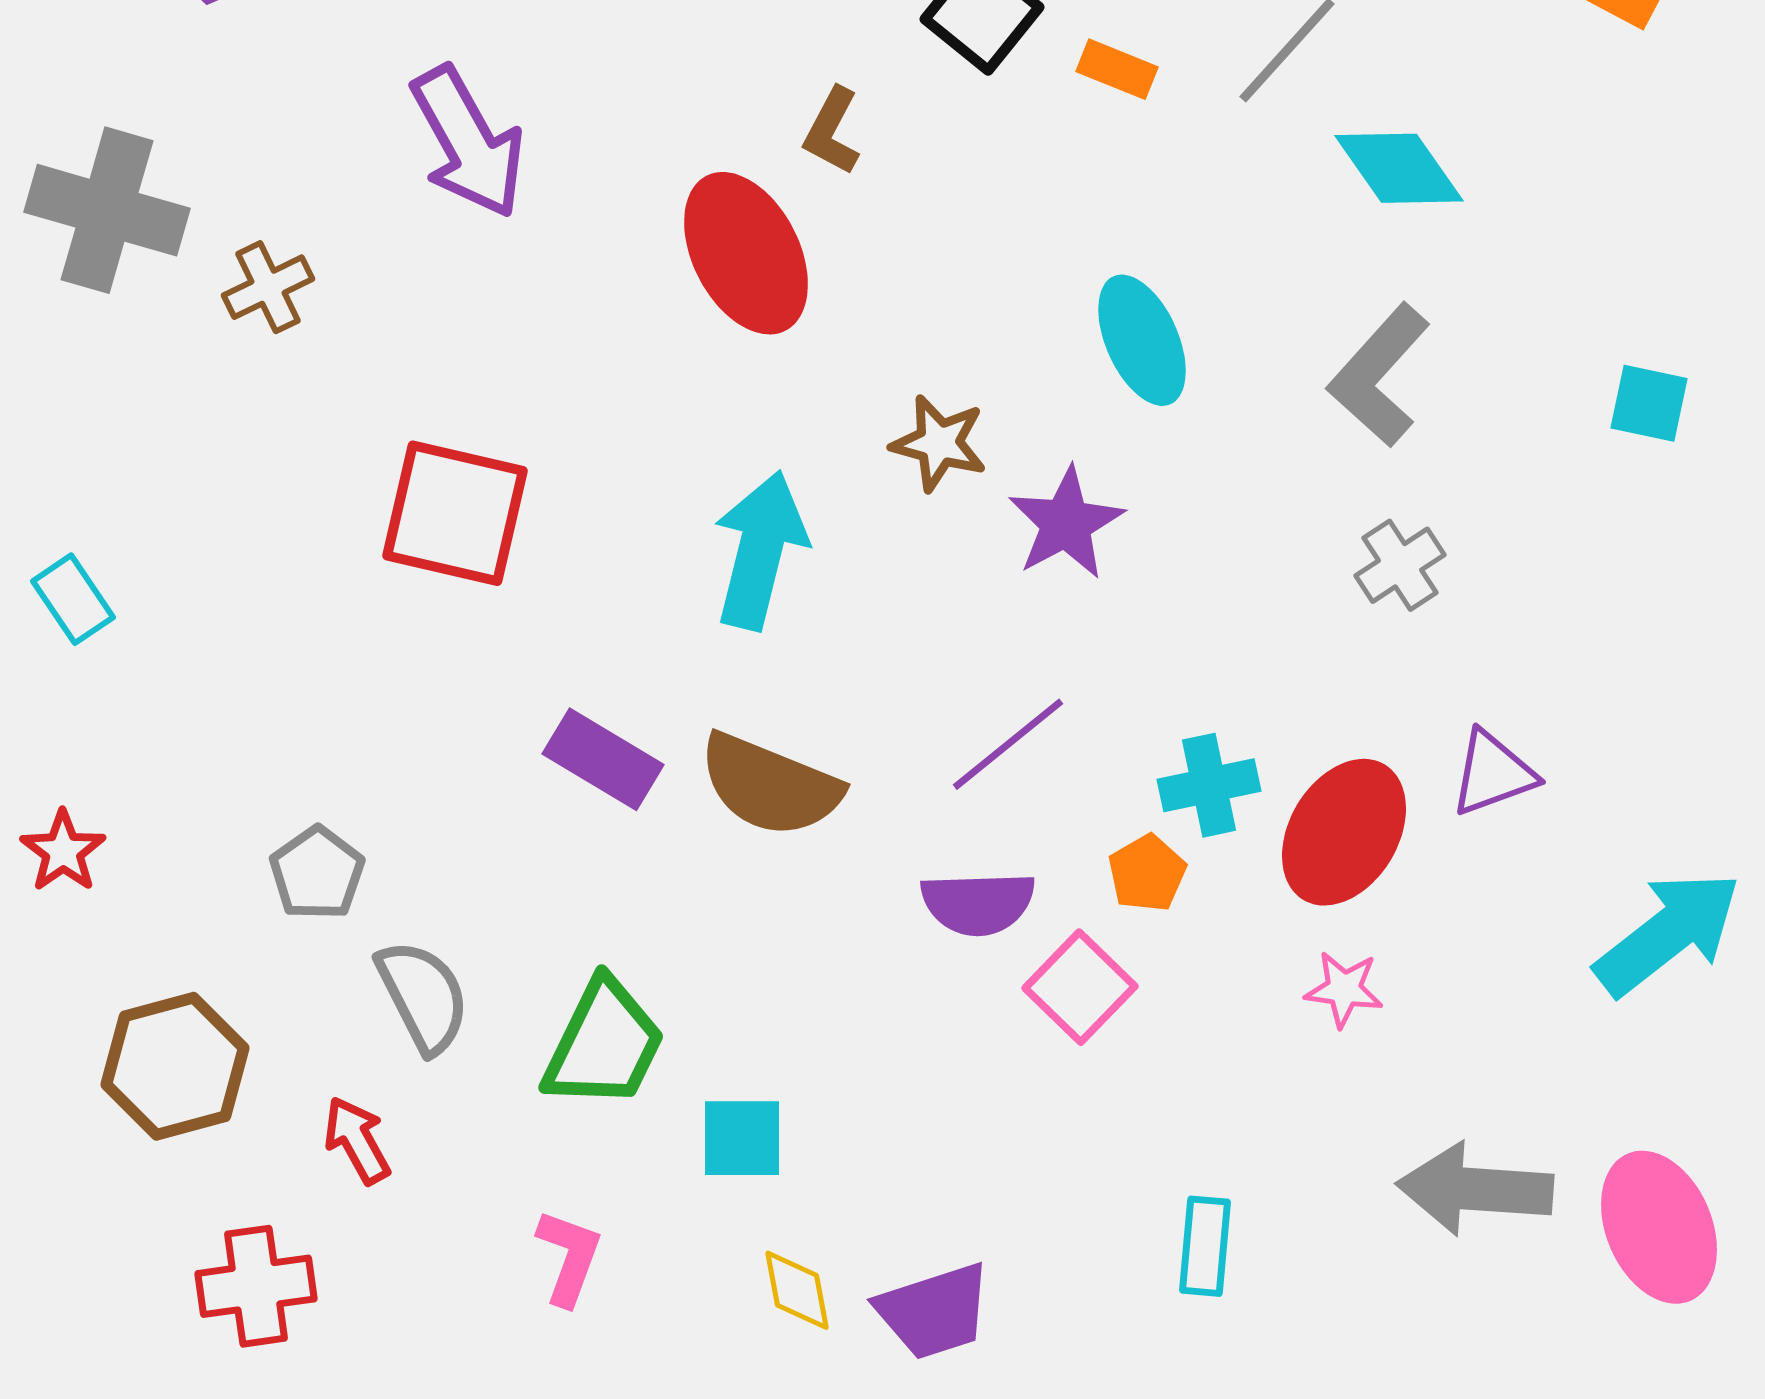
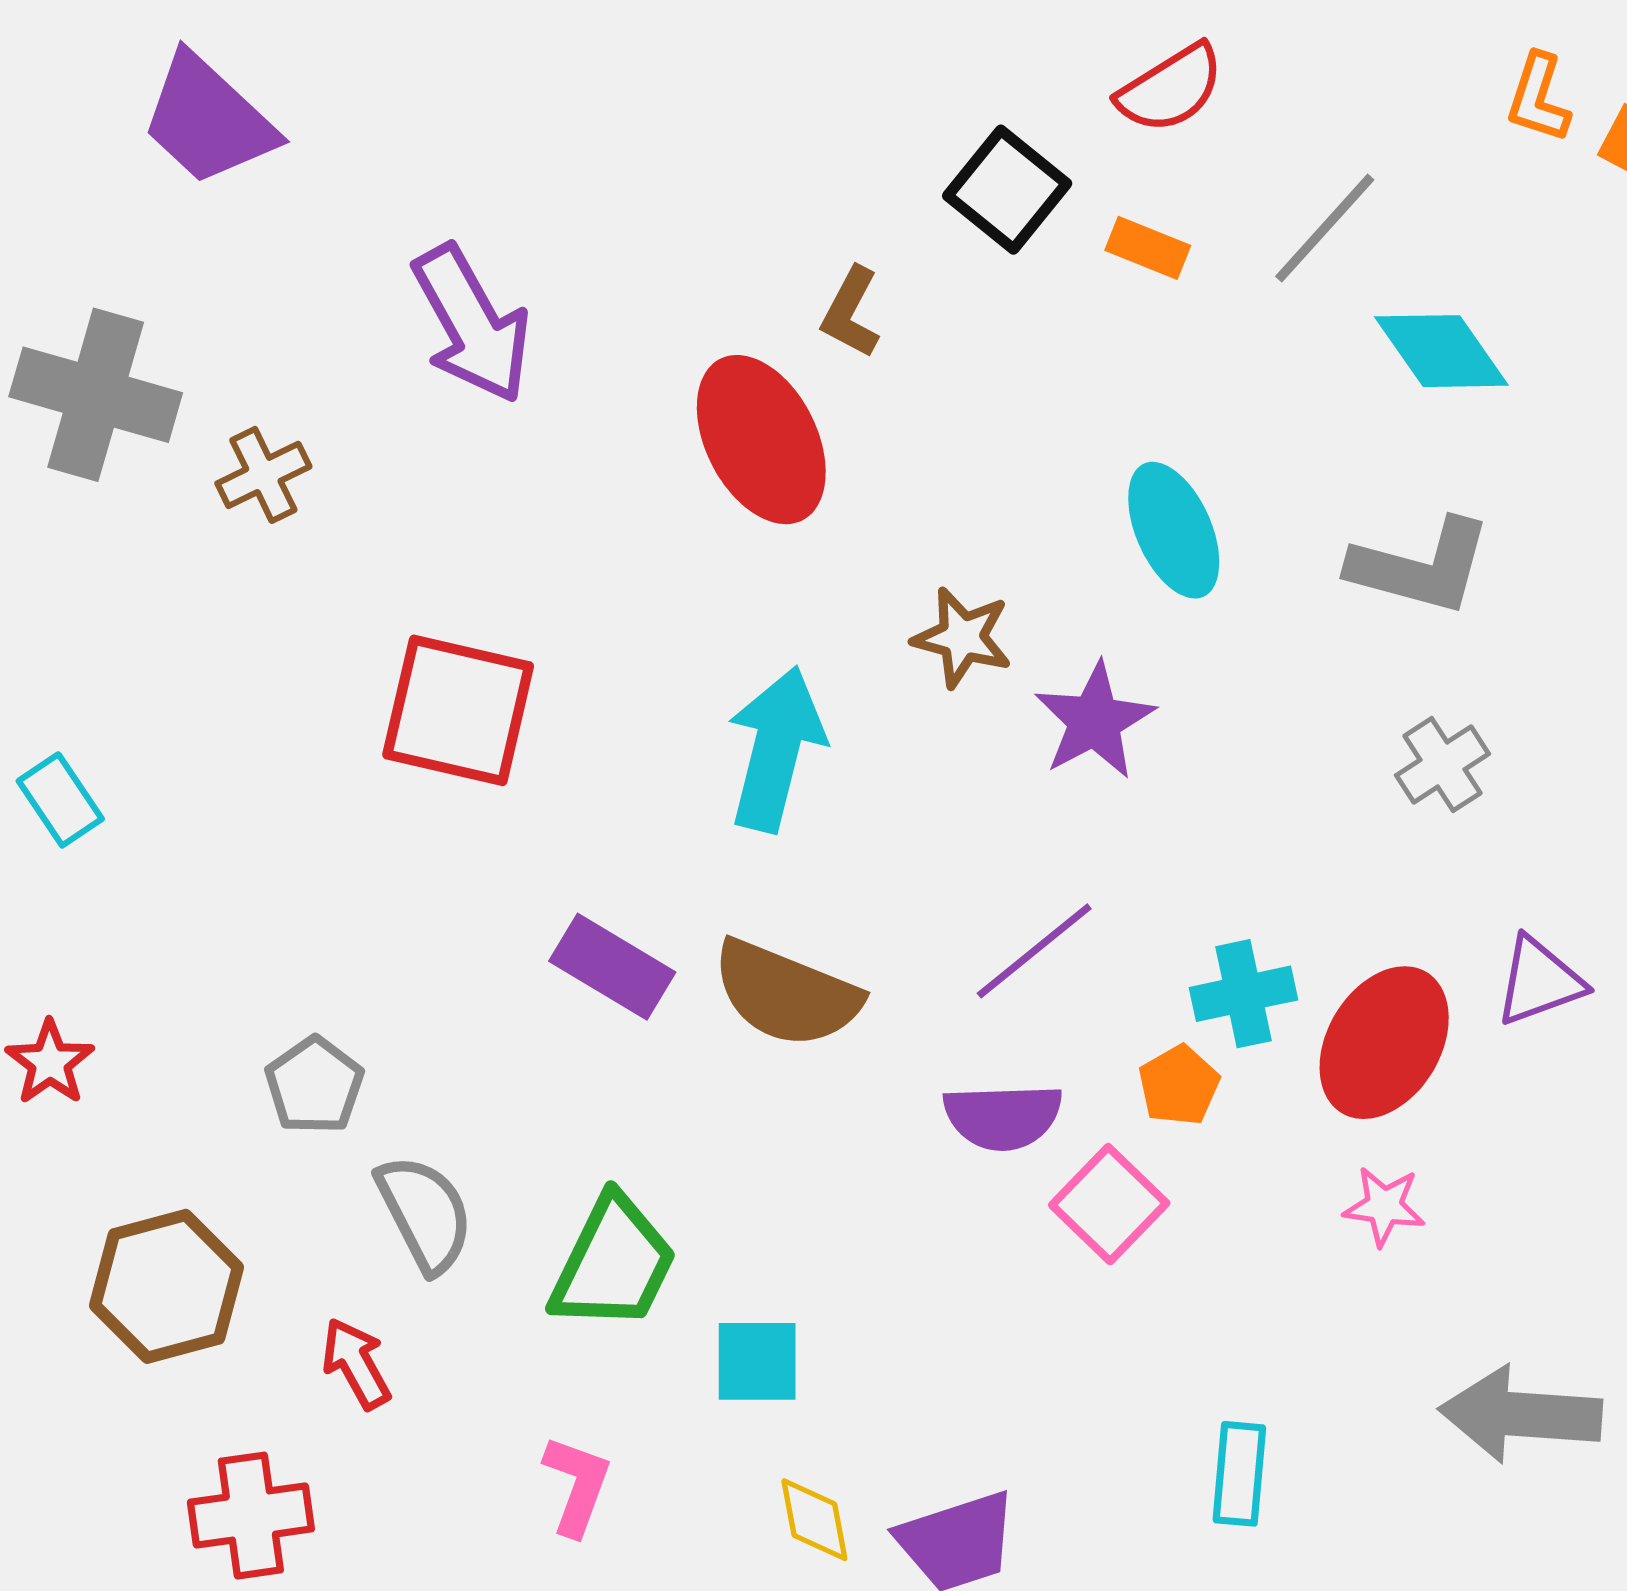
gray L-shape: (1379, 375) -> (1421, 567), turned -117

